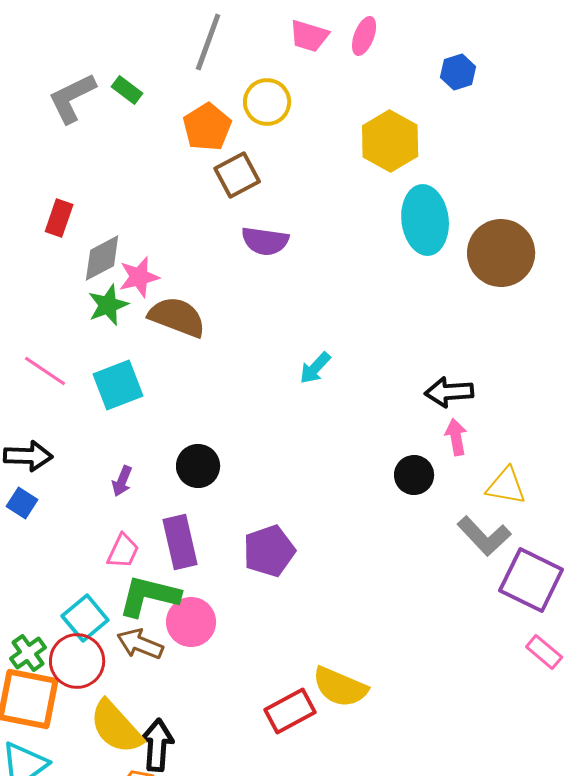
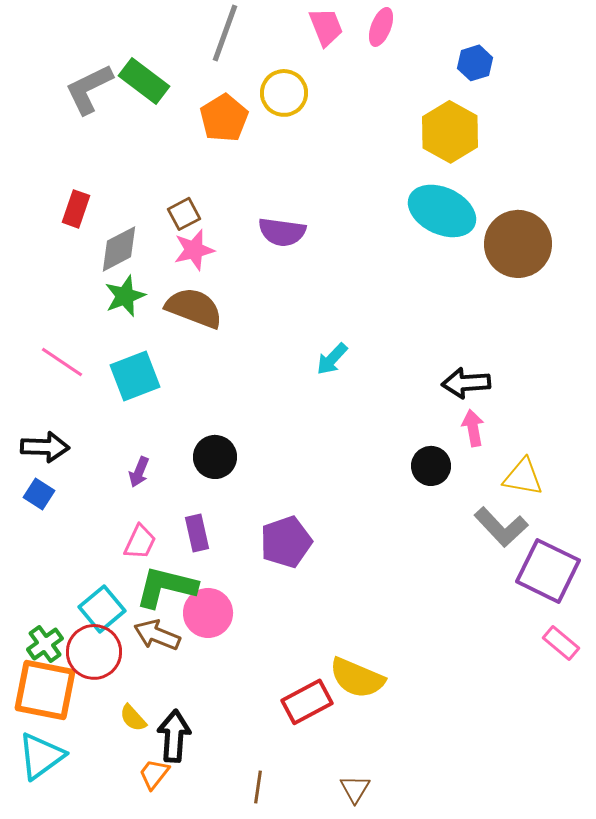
pink trapezoid: (309, 36) -> (326, 27), turned -129
green rectangle: (127, 90) -> (144, 81), size x1.6
yellow hexagon: (390, 141) -> (450, 132), moved
brown square: (237, 175) -> (184, 214), moved, size x0.7
cyan ellipse: (425, 220) -> (442, 211), turned -58
pink star: (139, 277) -> (194, 250), moved
purple rectangle: (180, 542) -> (197, 533), size x0.7
yellow semicircle: (116, 727) -> (133, 718), size x0.5

